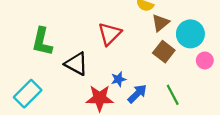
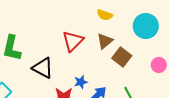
brown triangle: (161, 23) -> (105, 41), moved
cyan circle: (190, 34) -> (146, 26), moved

